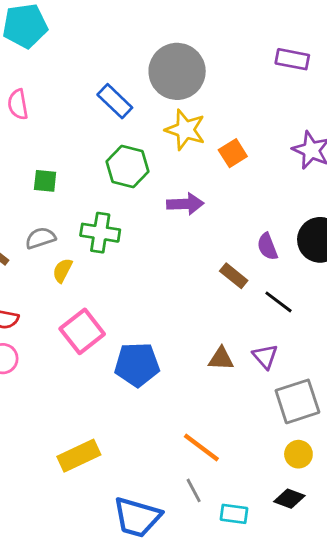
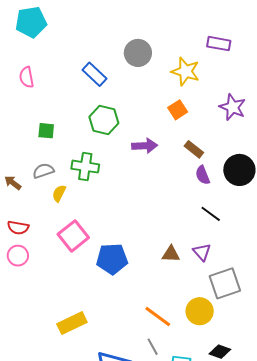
gray circle: (177, 71) -> (138, 53), size x0.7
yellow star: (185, 130) -> (185, 72), moved
brown rectangle: (234, 276) -> (194, 149), moved
yellow circle: (298, 454) -> (200, 311), moved, size x1.4

